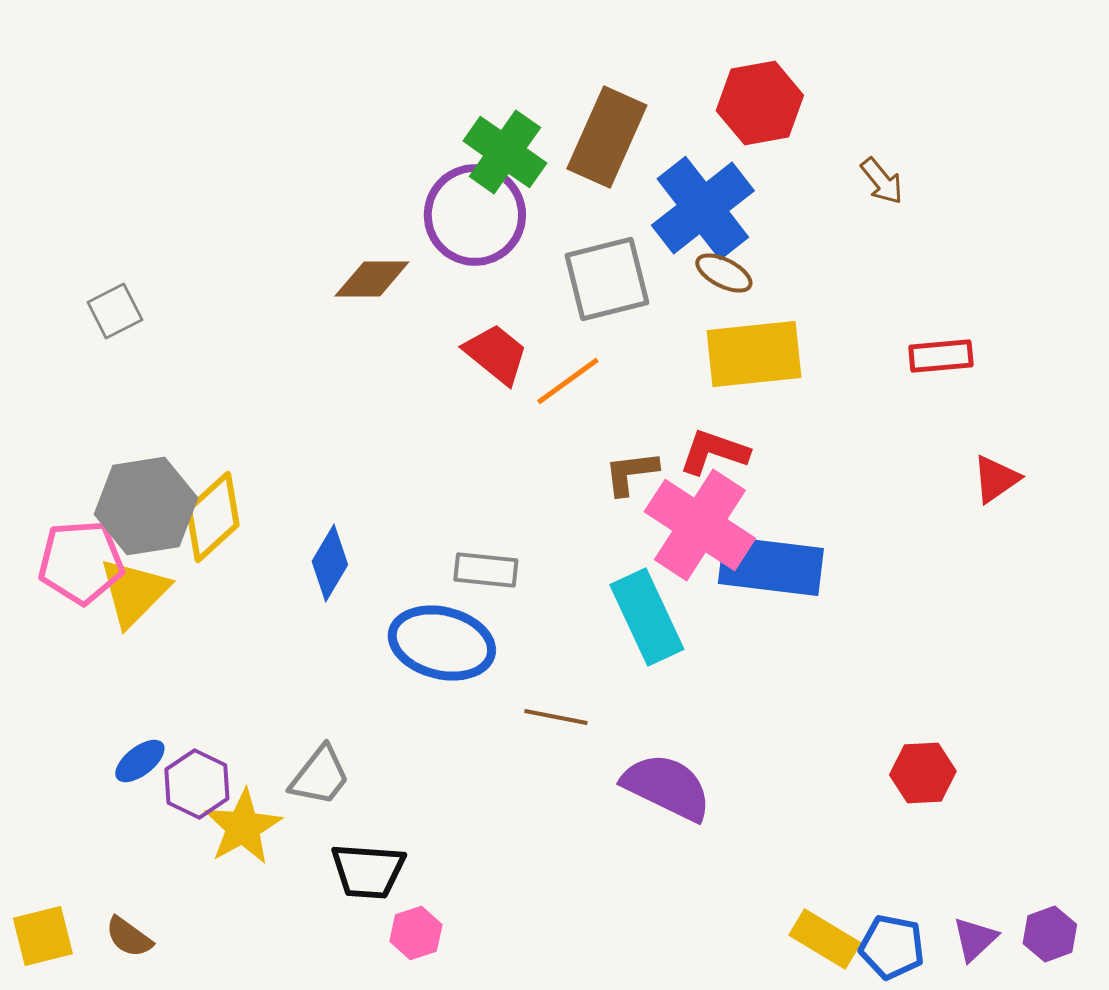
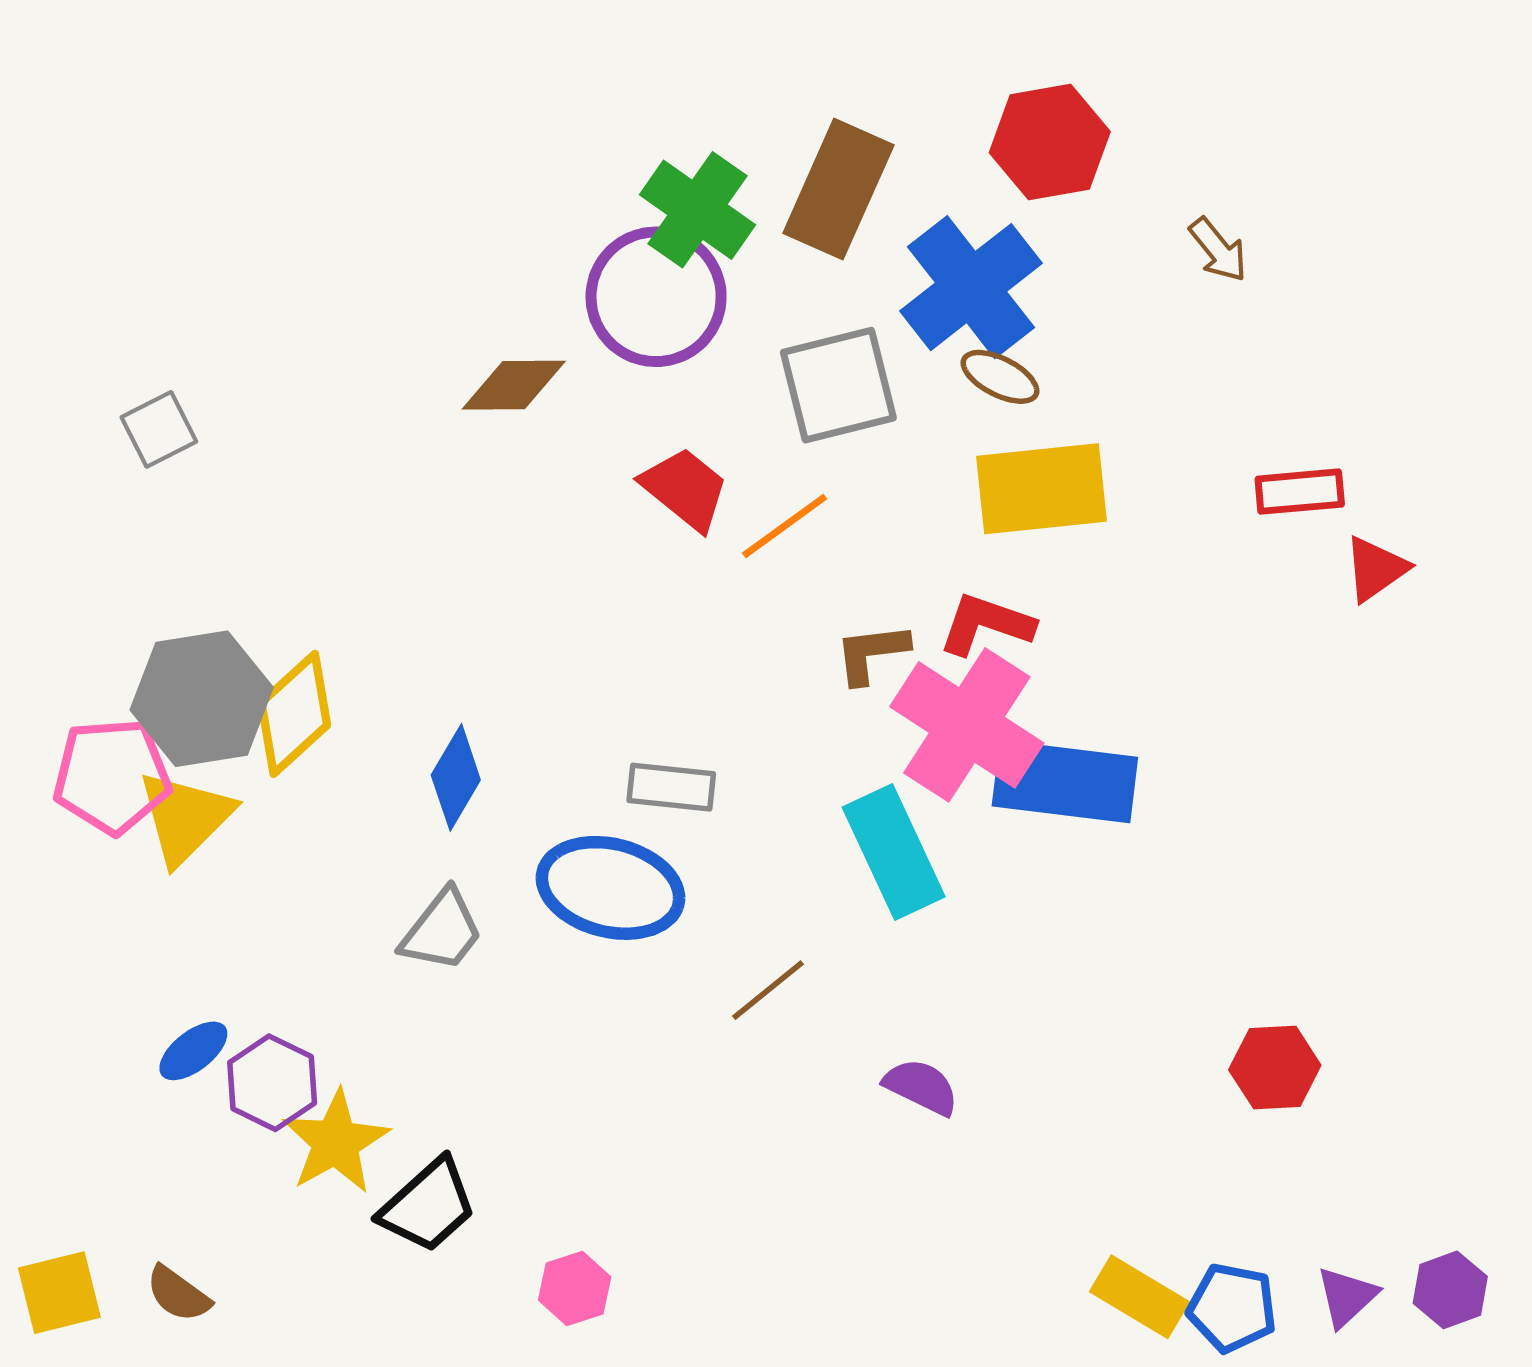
red triangle: (996, 479) -> (1376, 569), moved
brown line: (556, 717) -> (768, 990), turned -50
gray trapezoid: (320, 776) -> (442, 931), moved
purple semicircle: (667, 787) -> (921, 1087), size x0.6
black trapezoid: (368, 871) -> (428, 1206), moved, turned -46

